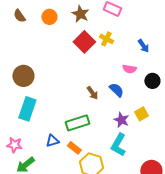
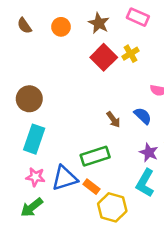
yellow cross: (106, 39) -> (131, 54), turned 32
blue triangle: (52, 141) -> (65, 178), size x1.6
pink star: (14, 145) -> (35, 177), moved

